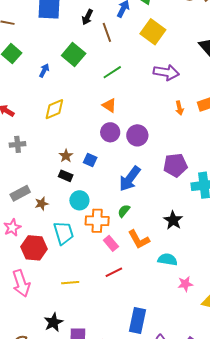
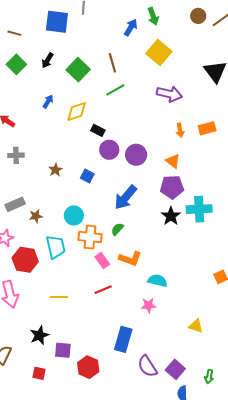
black arrow: (87, 17) -> (47, 60), moved
brown line: (107, 32) -> (112, 63), moved
blue arrow: (44, 70) -> (48, 101), moved
orange triangle: (109, 105) -> (173, 161), moved
yellow diamond: (54, 109) -> (77, 112), moved
brown star: (66, 156) -> (55, 170), moved
black rectangle: (66, 176) -> (98, 130), moved
black star: (173, 220) -> (171, 216), moved
orange L-shape: (139, 239) -> (130, 259), turned -45
pink star: (185, 284) -> (149, 305), moved

